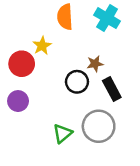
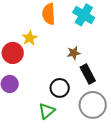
black circle: (77, 82) -> (60, 88), moved
gray circle: (99, 126) -> (93, 105), moved

